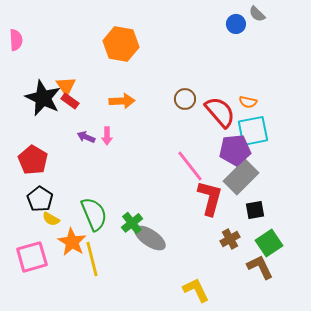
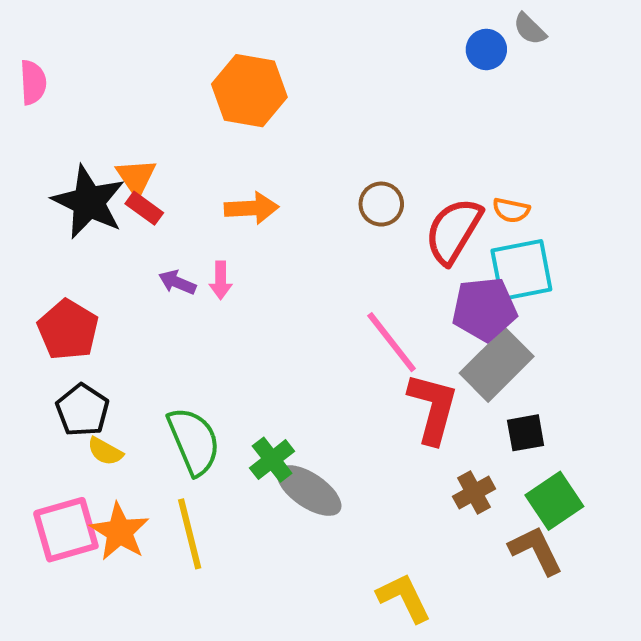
red semicircle: (220, 112) -> (453, 231), turned -108
orange star: (72, 242) -> (120, 532), moved

